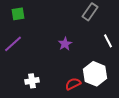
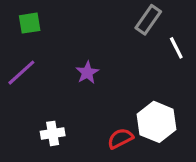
white line: (108, 41) -> (176, 48), moved
purple star: (65, 44) -> (87, 73), moved

